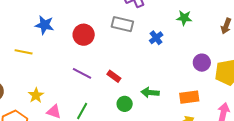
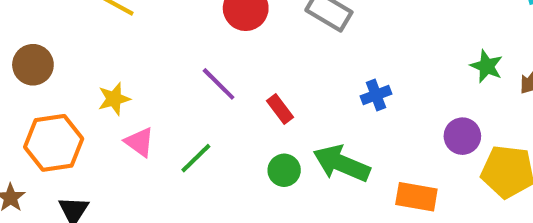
green star: (184, 18) -> (487, 66), moved
blue cross: (156, 38) -> (376, 95), moved
green arrow: (150, 93) -> (342, 163), size x1.5

